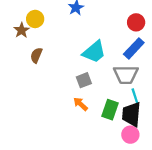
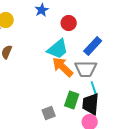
red circle: (136, 22) -> (69, 23), moved
gray square: (84, 80) -> (49, 113), moved
orange arrow: (81, 104) -> (63, 67), moved, size x1.6

